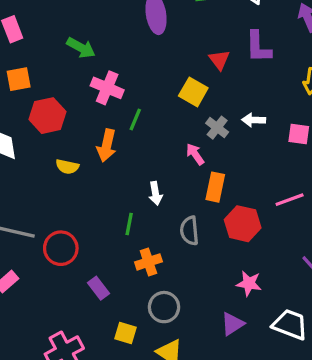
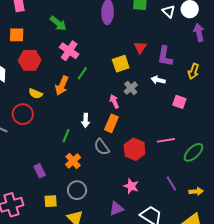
purple L-shape: (258, 47) -> (165, 56), moved
yellow square: (193, 92) -> (121, 64), turned 30
white arrow: (254, 120) -> (158, 80), moved
orange rectangle: (215, 187) -> (111, 123), moved
gray semicircle: (189, 231) -> (102, 147), turned -42
red circle: (61, 248) -> (23, 114), moved
orange cross: (148, 262) -> (73, 161), turned -35
yellow square: (125, 333) -> (51, 201), turned -32

